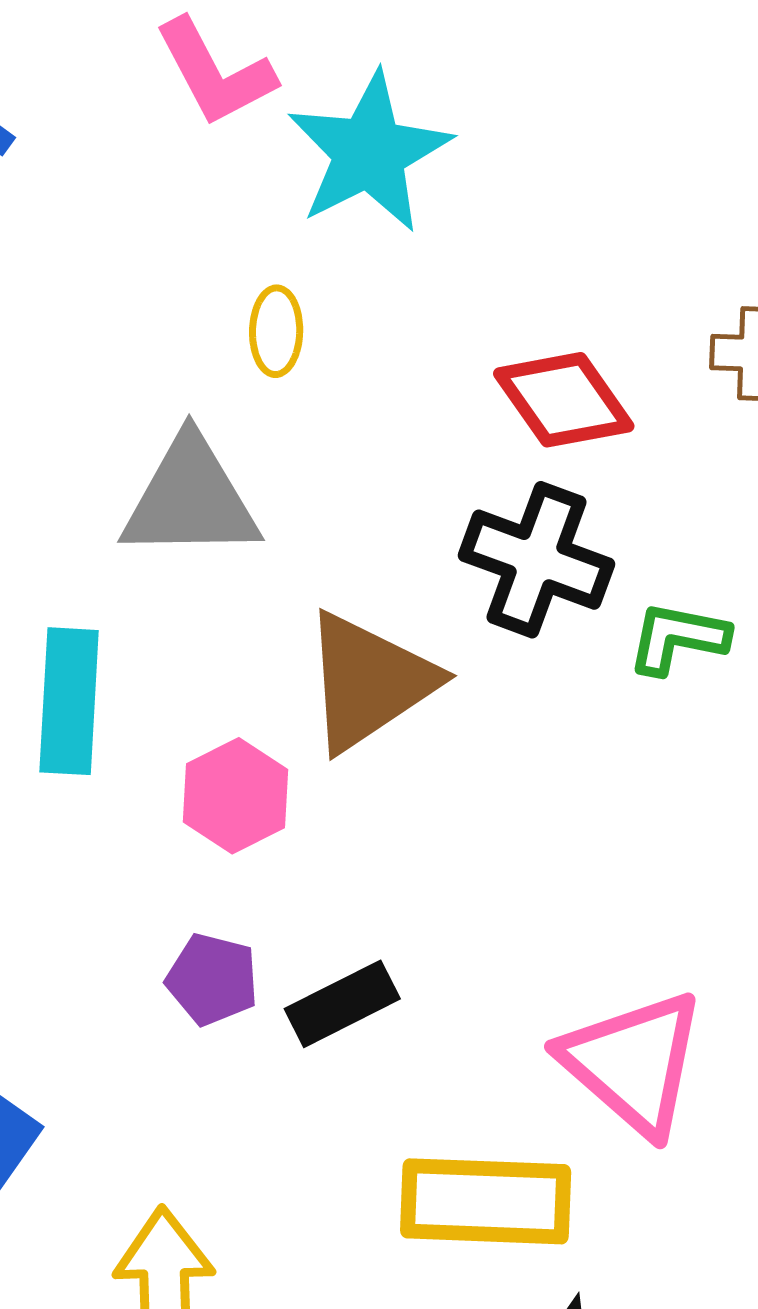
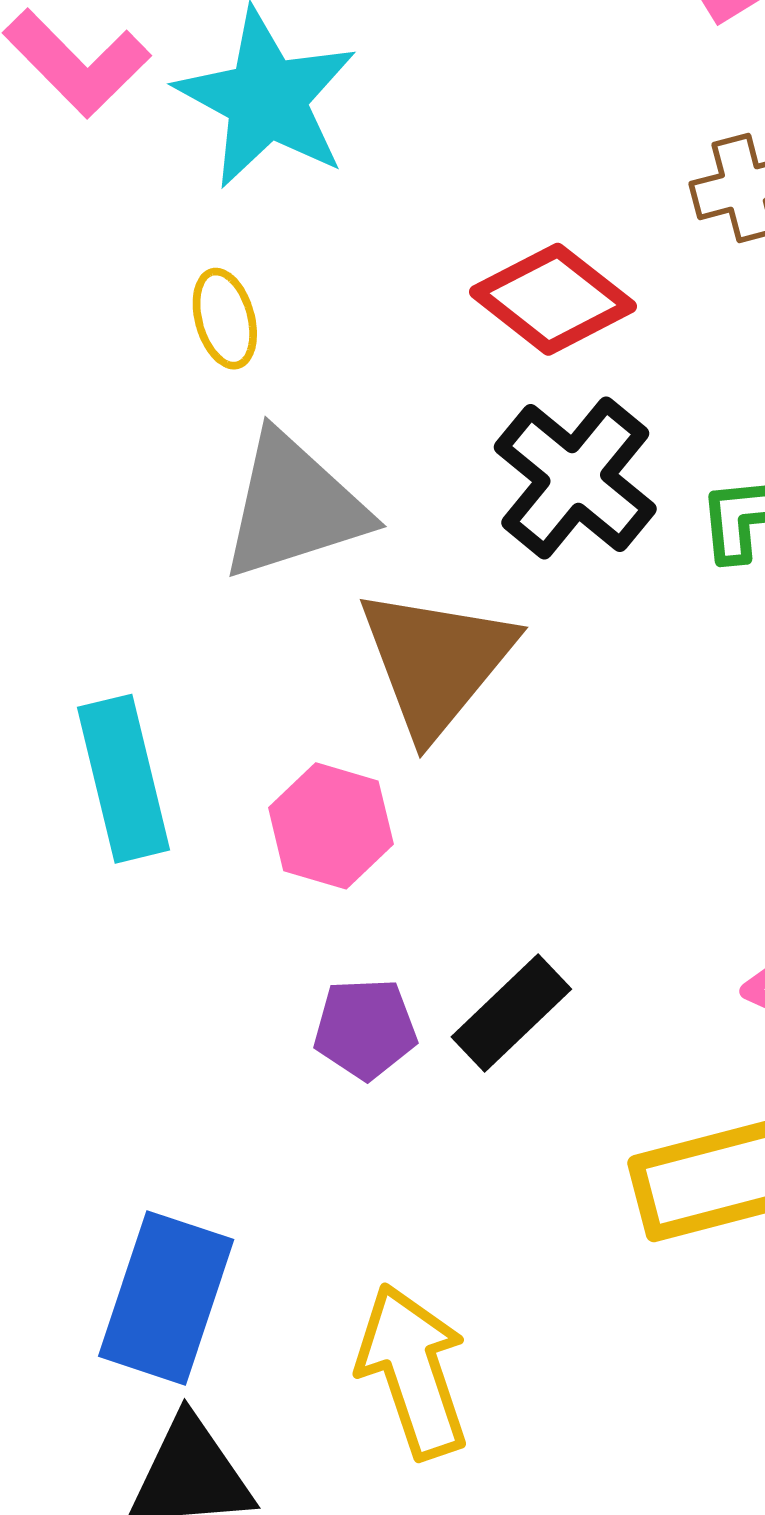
gray triangle: (190, 499) -> (294, 506), moved
black cross: (537, 560) -> (575, 478), turned 36

